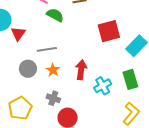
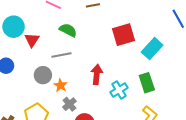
green semicircle: (55, 15) -> (68, 30), moved
orange star: (53, 70) -> (61, 85), moved
gray cross: (53, 98) -> (69, 104), turned 32

